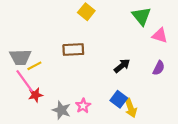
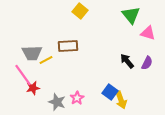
gray trapezoid: (20, 57) -> (32, 53), moved
yellow line: (34, 66) -> (46, 60), moved
black arrow: (122, 66) -> (127, 61), moved, turned -91

